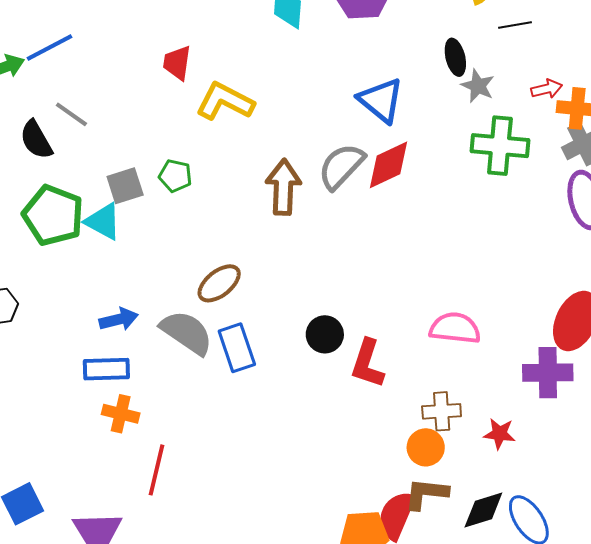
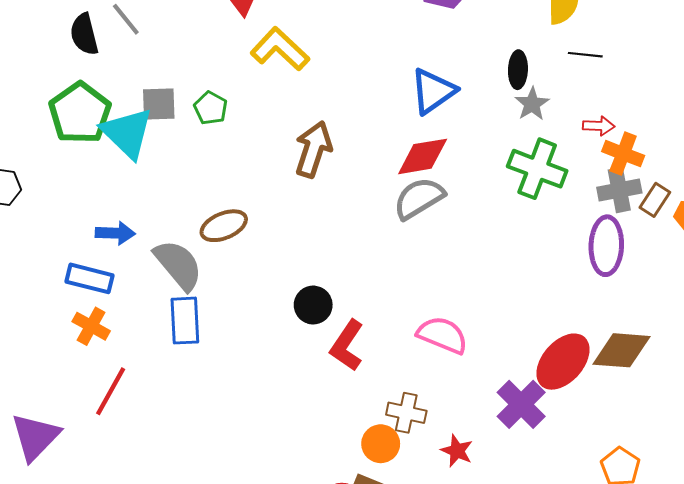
blue triangle: (381, 100) -> (433, 91), turned 30
gray semicircle: (341, 166) -> (419, 198), moved
cyan triangle: (103, 221) -> (127, 133), size x1.4
blue rectangle: (237, 348) -> (185, 321), moved
purple cross: (548, 373) -> (521, 404), turned 30

